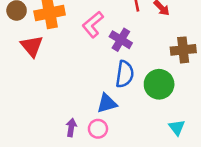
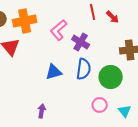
blue triangle: (107, 103) -> (54, 72), moved
pink circle: (98, 129) -> (100, 105), moved

